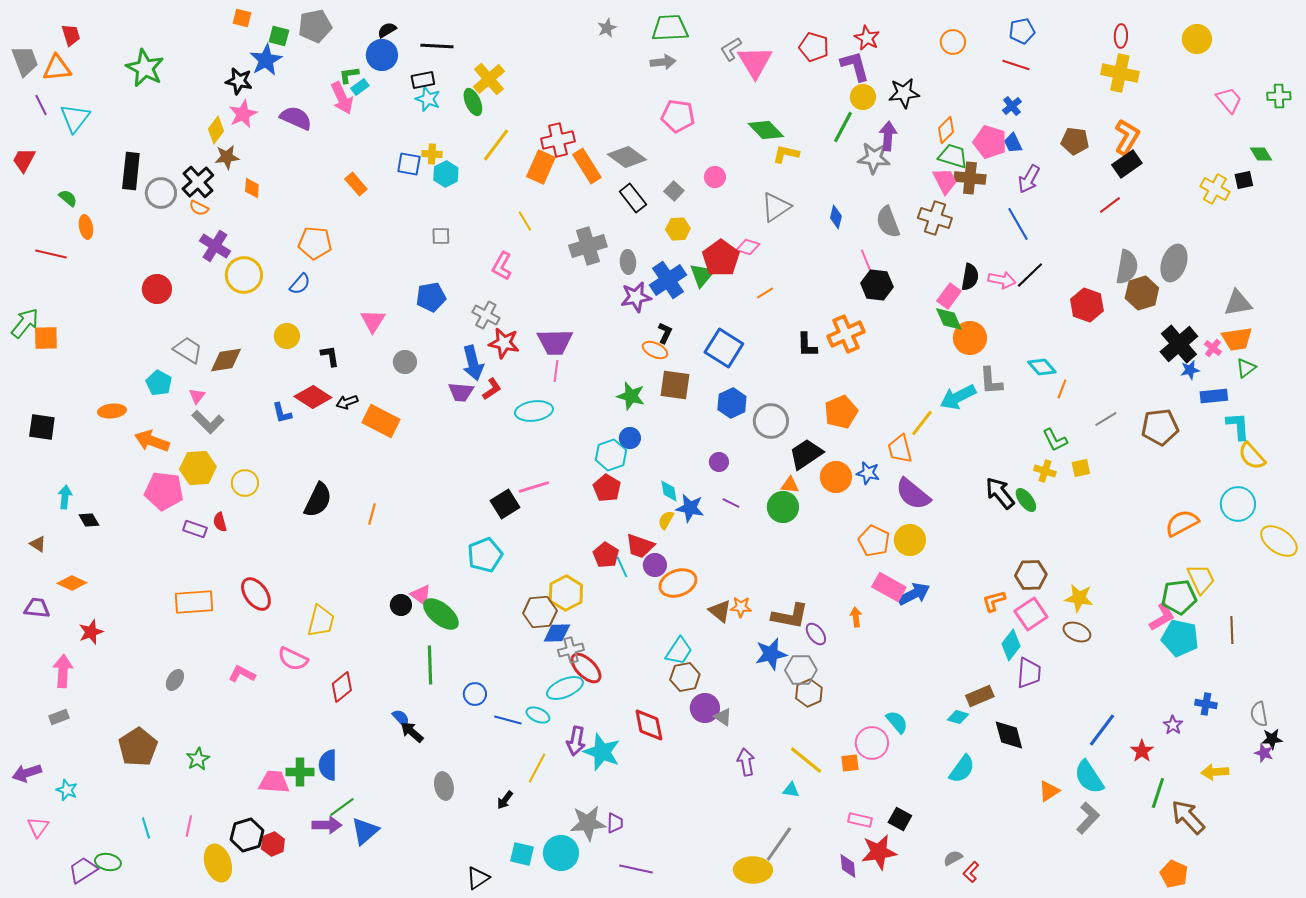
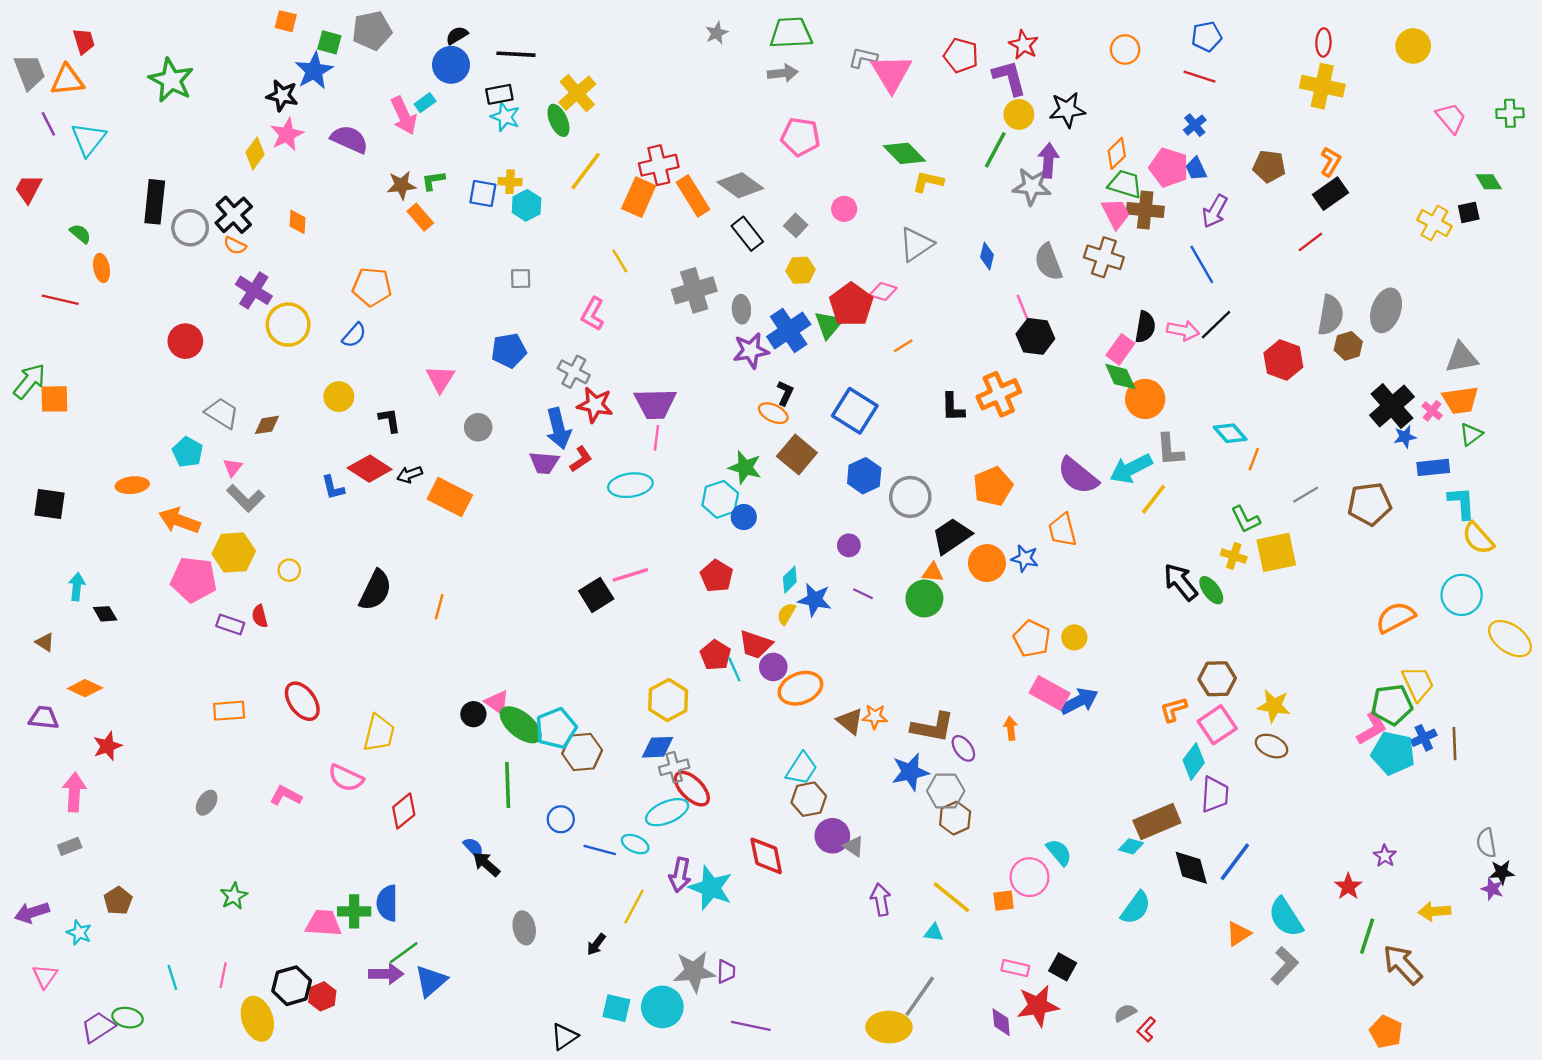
gray L-shape: (731, 49) -> (863, 58), turned 45
green L-shape: (349, 75) -> (433, 181), moved
orange L-shape: (1127, 137) -> (1331, 162), size x0.7
brown star: (227, 157) -> (401, 185), moved
brown hexagon: (1142, 293) -> (1348, 346), size x0.7
brown diamond: (226, 360) -> (267, 425), size x0.7
brown square: (675, 385) -> (797, 454), turned 32
yellow line: (922, 423) -> (1153, 499), moved
cyan hexagon: (611, 455) -> (720, 499), moved
yellow square: (1081, 468) -> (1276, 552), size x1.8
yellow circle: (245, 483) -> (289, 570), size x0.7
cyan diamond: (669, 491) -> (790, 580), turned 55
purple semicircle: (913, 494) -> (1078, 476), moved
yellow circle: (910, 540) -> (1074, 637), size x0.7
cyan pentagon: (485, 555) -> (556, 728), moved
orange rectangle: (194, 602) -> (229, 711), size x0.7
brown hexagon: (540, 612) -> (582, 752), moved
brown rectangle: (980, 696) -> (1157, 822), size x1.4
blue cross: (1206, 704) -> (1424, 738), moved, turned -35
blue line: (1102, 730) -> (1235, 862), moved
brown pentagon: (138, 747) -> (118, 901), moved, size x0.6

